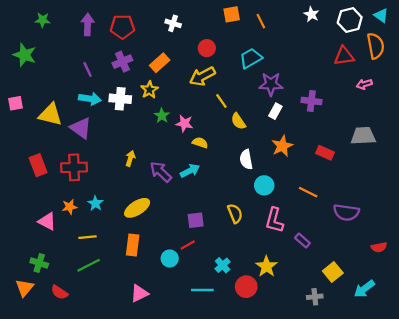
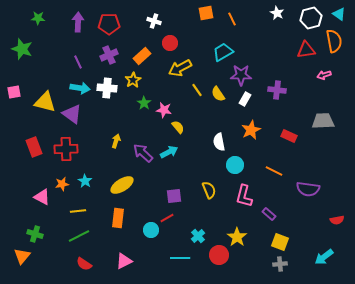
red circle: (207, 48) -> (170, 43), moved
yellow semicircle: (238, 121) -> (218, 94), moved
yellow semicircle: (200, 143) -> (178, 127), turned 32
yellow square: (333, 272) -> (280, 242), moved, turned -30
red semicircle: (59, 292) -> (84, 264), moved

